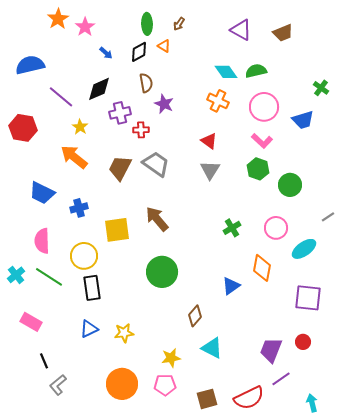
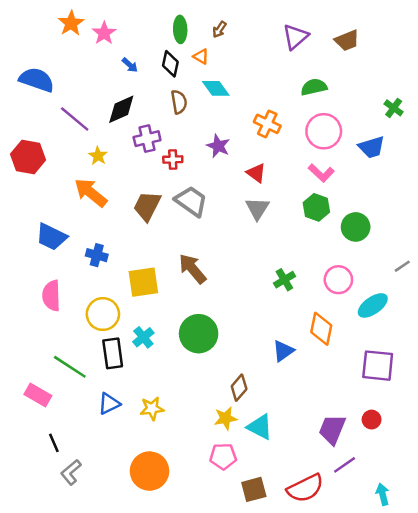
purple triangle: (241, 30) -> (295, 37), turned 50
black diamond: (139, 52) -> (170, 64), turned -50
blue semicircle: (30, 65) -> (37, 80), turned 32
cyan diamond: (226, 72) -> (216, 88), moved
purple star: (164, 104) -> (218, 146), moved
blue cross: (79, 208) -> (97, 255), turned 30
cyan cross: (16, 275) -> (143, 337), moved
green line: (49, 277) -> (70, 367), moved
yellow star: (171, 358) -> (226, 418), moved
pink pentagon: (165, 385) -> (223, 456), moved

